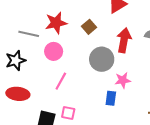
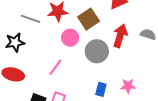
brown square: (89, 27) -> (89, 19), size x1.5
pink circle: (54, 51) -> (70, 38), moved
pink star: (123, 80) -> (128, 86), moved

